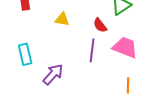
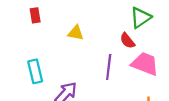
red semicircle: (100, 25) -> (127, 41), moved

